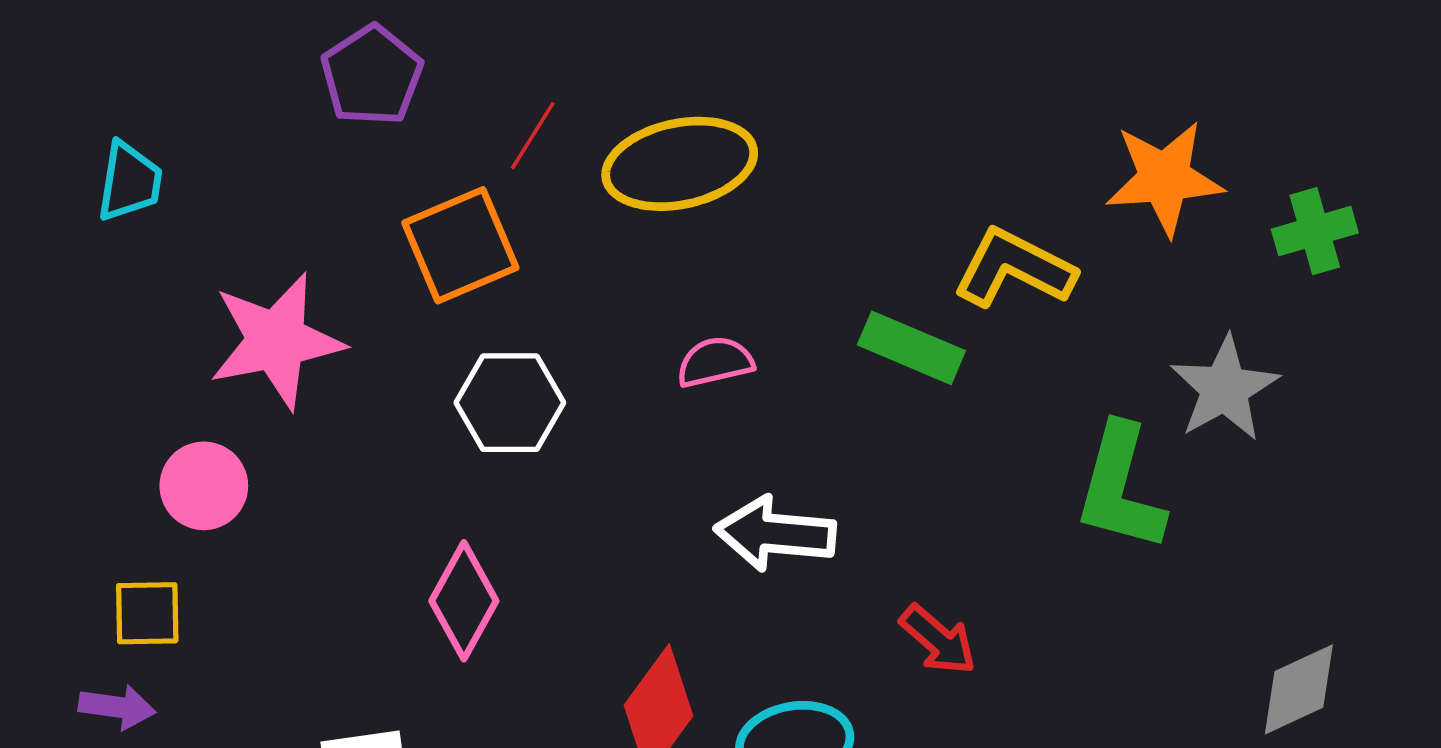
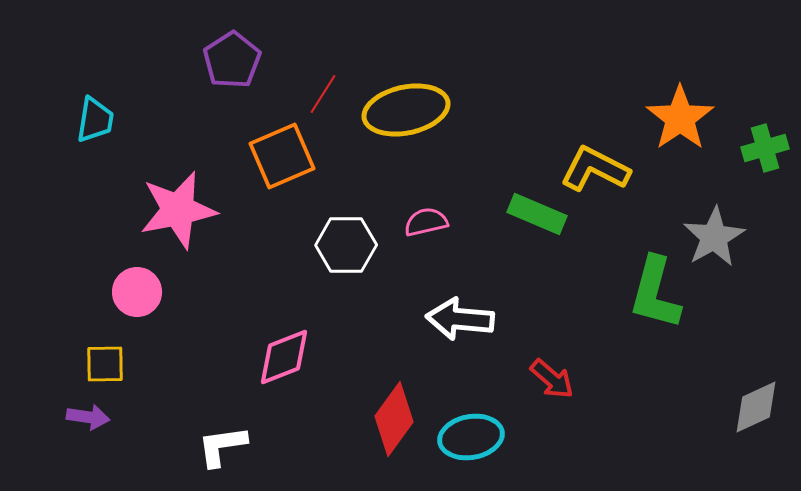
orange star: (1164, 178) -> (680, 118), turned -30
white hexagon: (510, 403) -> (346, 245), moved
pink diamond: (464, 601) -> (284, 357), turned 40

